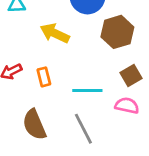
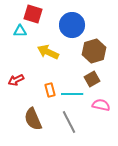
brown square: (131, 76) -> (92, 79), moved
orange rectangle: (44, 77) -> (50, 90), moved

